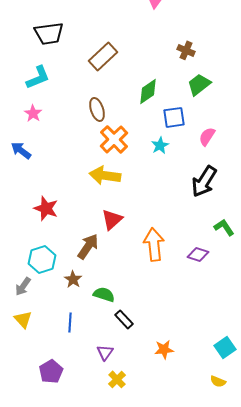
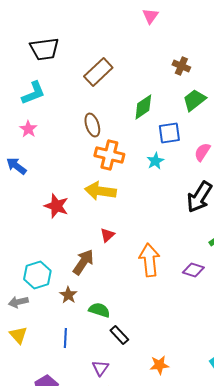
orange cross: (114, 139) -> (109, 155), turned -32
red star: (46, 208) -> (56, 206), moved
red triangle: (112, 219) -> (107, 235), size x0.7
gray arrow: (23, 286) -> (18, 302), turned 42

